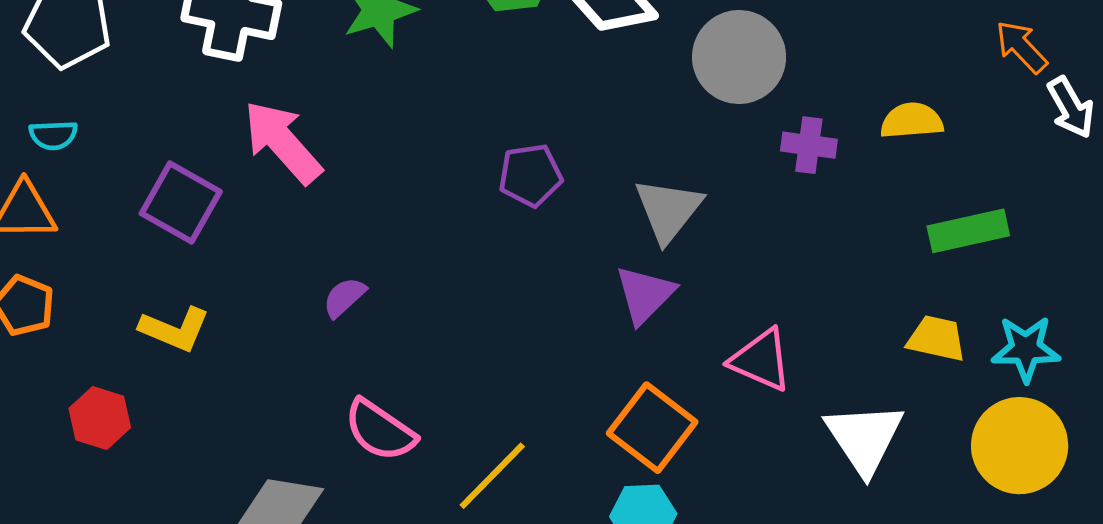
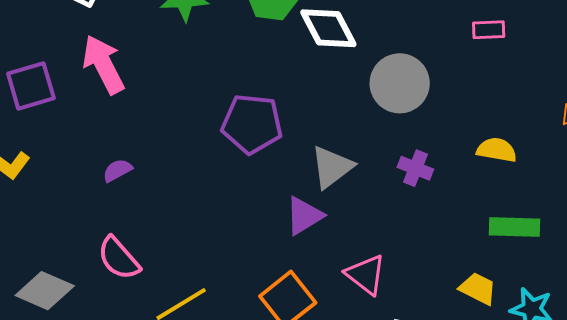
purple cross: (809, 145) -> (415, 168), moved
purple pentagon: (530, 175) -> (252, 124), size x1.5
purple square: (181, 203) -> (31, 86), turned 30

